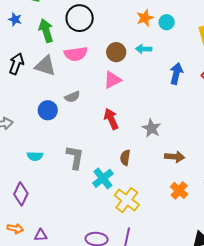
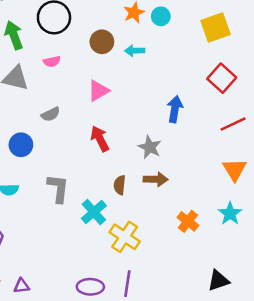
brown circle: (116, 52) -> (102, 42), moved
pink semicircle: (76, 54) -> (52, 62), size x0.6
blue arrow: (176, 74) -> (175, 109), moved
blue circle: (48, 110) -> (21, 145), moved
brown arrow: (175, 157) -> (156, 179), moved

